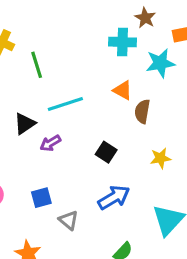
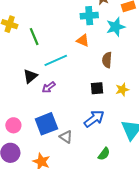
orange triangle: (123, 90) -> (83, 40), moved
black square: (106, 152) -> (97, 88), moved, turned -32
blue square: (41, 198) -> (46, 124), size x1.6

